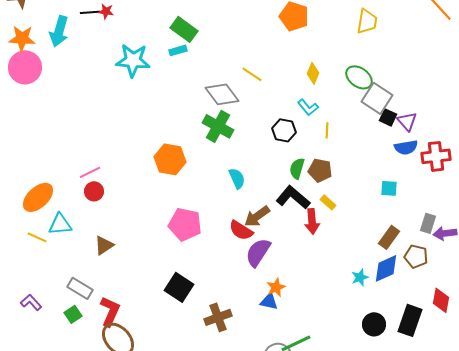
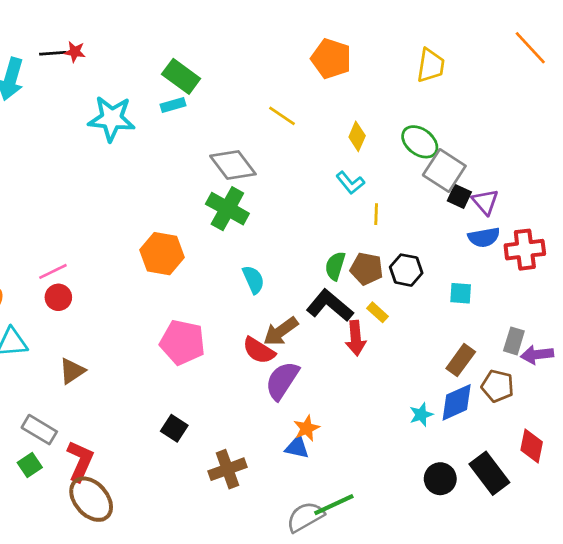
yellow line: (252, 74) -> (282, 116), moved
black hexagon: (284, 130) -> (406, 270), moved
black square: (179, 287) -> (174, 428), size x0.7
black rectangle: (410, 320) -> (489, 473), turned -56

